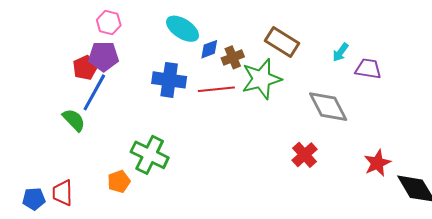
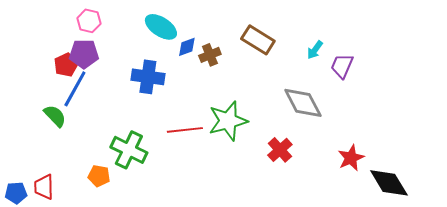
purple trapezoid: (368, 69) -> (342, 66), turned -76
green star: (261, 79) -> (228, 121), moved
red line: (216, 89) -> (185, 130), moved
orange pentagon: (119, 181) -> (99, 176), turned 30

